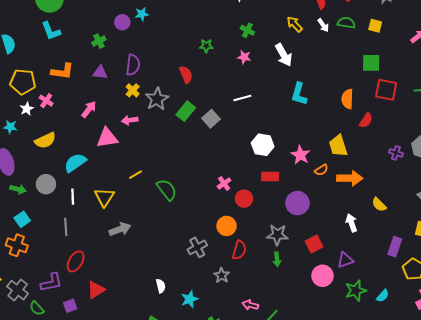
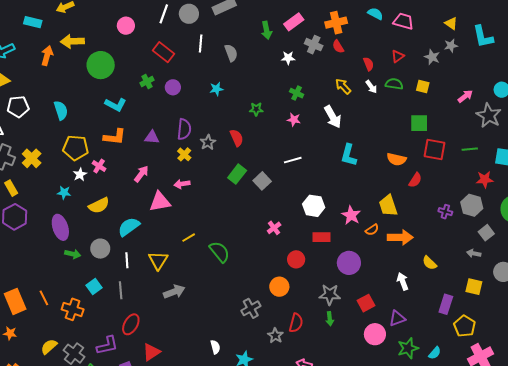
cyan star: (142, 14) -> (216, 89), moved
cyan L-shape: (51, 31) -> (116, 105), moved, turned -40
green cross: (99, 41) -> (147, 81), moved
gray star: (157, 99) -> (208, 142), moved, size x0.7
orange semicircle: (347, 99) -> (396, 159), turned -78
pink cross: (224, 183) -> (274, 228), moved
cyan square: (22, 219) -> (94, 287), moved
red semicircle: (239, 250) -> (296, 323), moved

